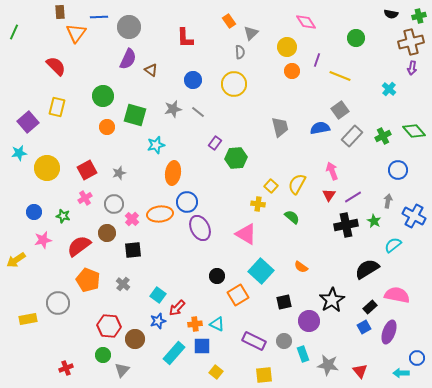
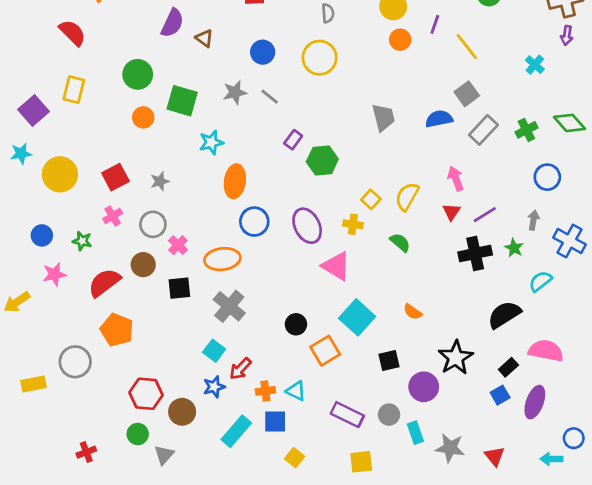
yellow line: (340, 76) -> (467, 47), turned 30
orange ellipse: (160, 214) -> (222, 259), moved
purple ellipse: (200, 228) -> (307, 226), moved
gray cross: (123, 284) -> (229, 306), moved, size x1.6

